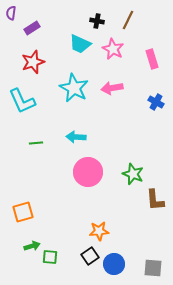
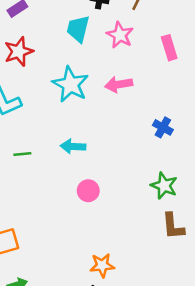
cyan trapezoid: (80, 44) -> (78, 29), turned 80
blue cross: (156, 102) -> (163, 127), moved
pink circle: (88, 172) -> (88, 191), size x0.6
green star: (133, 174) -> (164, 186), moved

